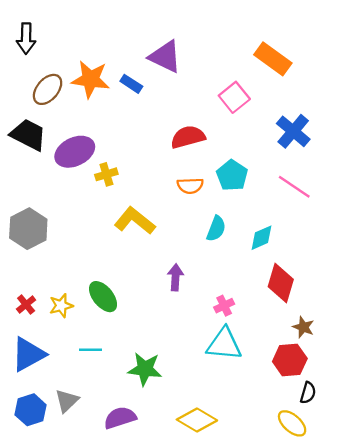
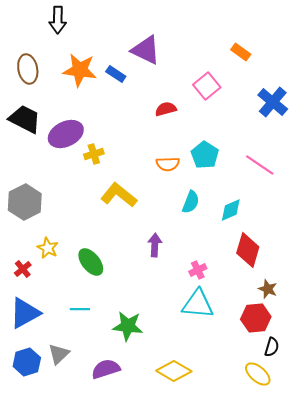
black arrow: (26, 38) -> (58, 20), moved
orange rectangle: (273, 59) -> (241, 52), size x0.6
brown ellipse: (48, 89) -> (28, 69), moved, turned -52
blue cross: (293, 131) -> (273, 102), moved
red semicircle: (188, 137) -> (166, 109), moved, size x0.7
yellow star: (61, 306) -> (48, 248), moved, turned -30

